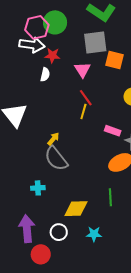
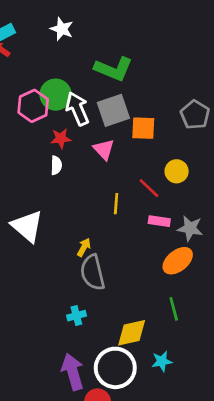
white arrow: (32, 45) -> (77, 109), moved, turned -110
red line: (86, 98) -> (149, 188), moved
gray semicircle: (56, 159) -> (93, 272), turned 36
white circle: (59, 232) -> (115, 368), size x1.8

